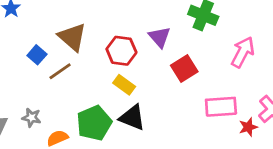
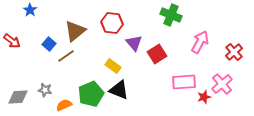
brown triangle: (72, 37) -> (75, 31), turned 40
purple triangle: (160, 37) -> (134, 43), moved
red hexagon: (121, 51) -> (112, 23), moved

